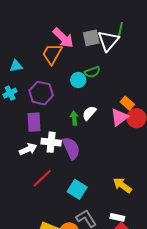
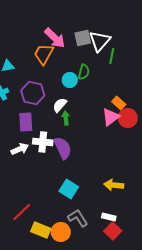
green line: (120, 30) -> (112, 56), moved
green semicircle: (92, 72) -> (84, 72), turned -56
white semicircle: (89, 113) -> (60, 105), moved
red line: (42, 178) -> (22, 212), moved
yellow arrow: (122, 185) -> (114, 185), turned -30

